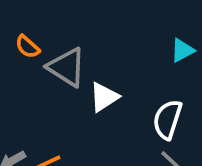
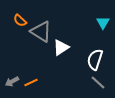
cyan triangle: (182, 50) -> (103, 23), turned -32

